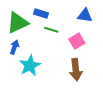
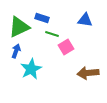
pink square: (77, 41) -> (66, 47), moved
brown arrow: (76, 70) -> (88, 73), moved, turned 90

